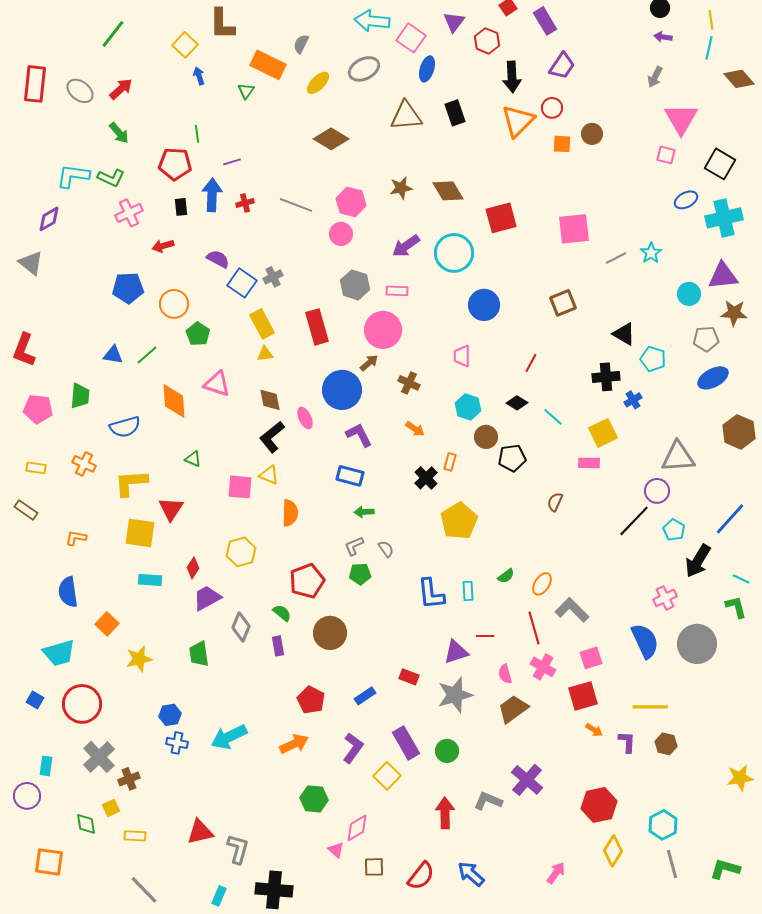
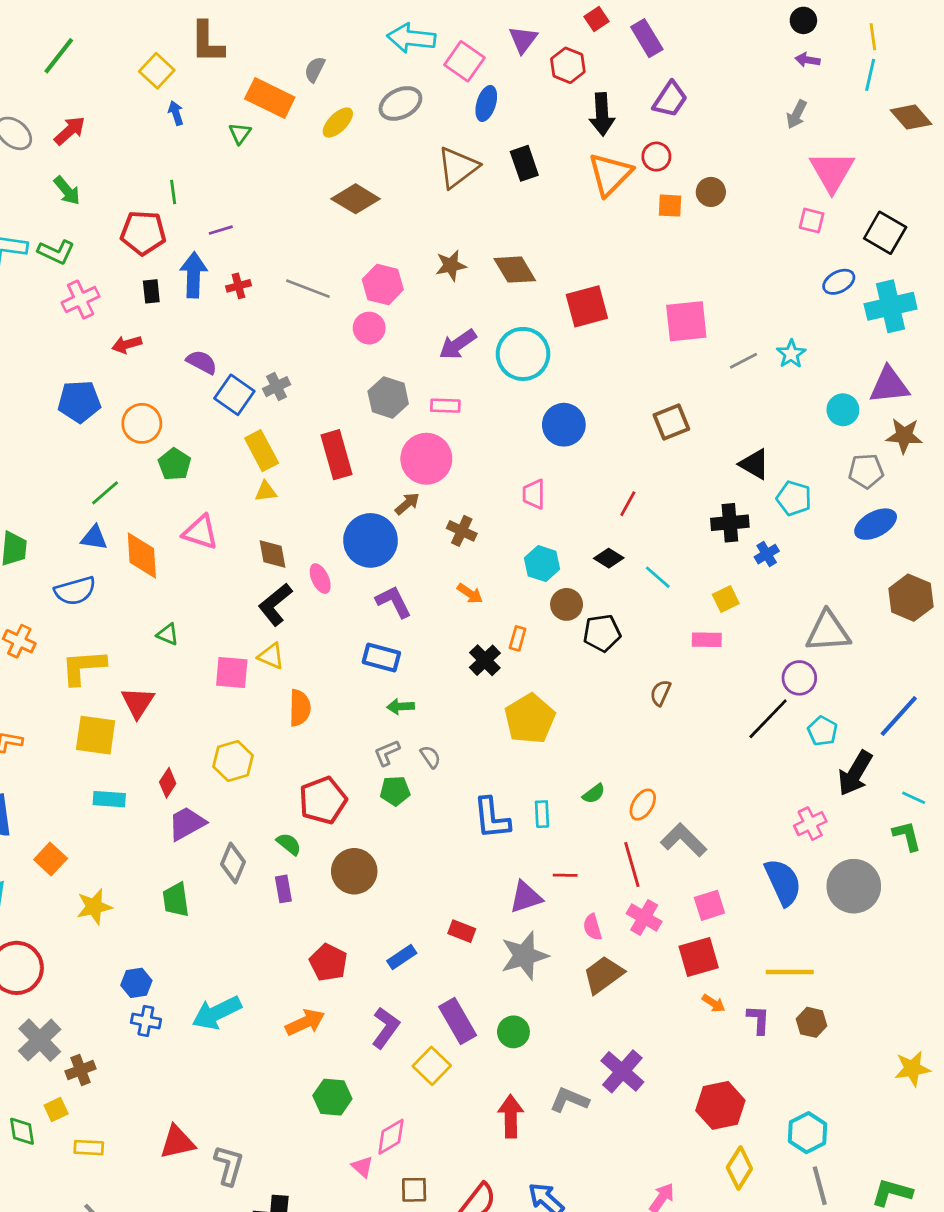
brown triangle: (406, 116) -> (458, 167), turned -32
blue triangle: (113, 355) -> (94, 538), moved
yellow square: (603, 433) -> (726, 599), size x0.7

